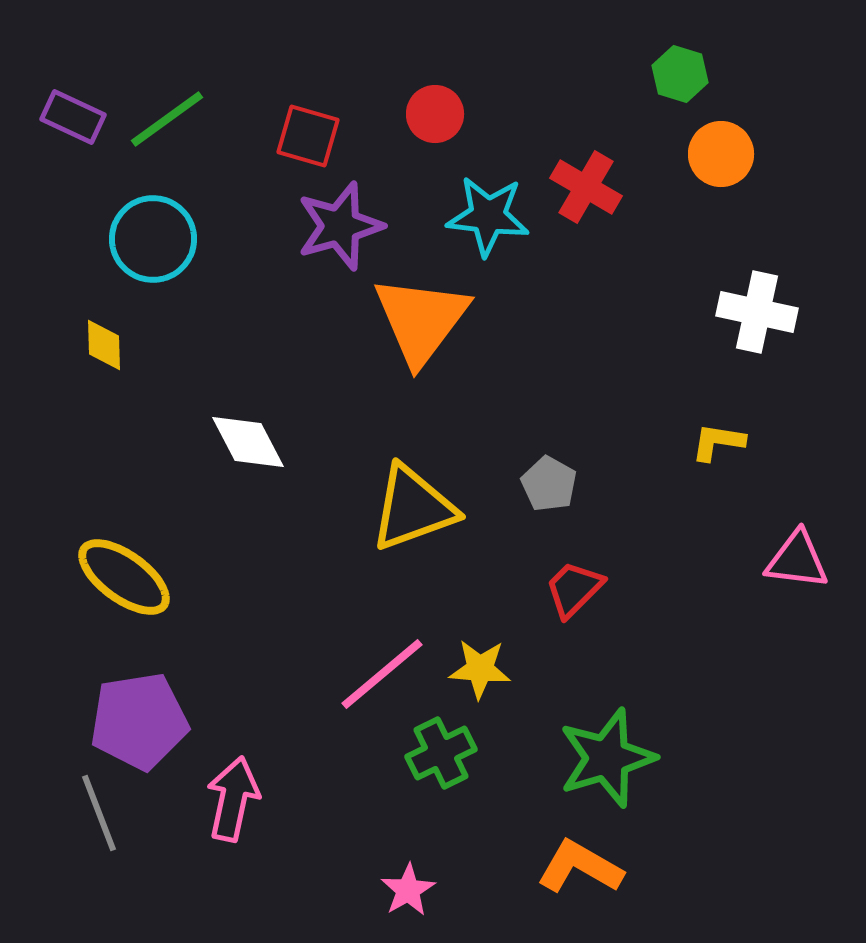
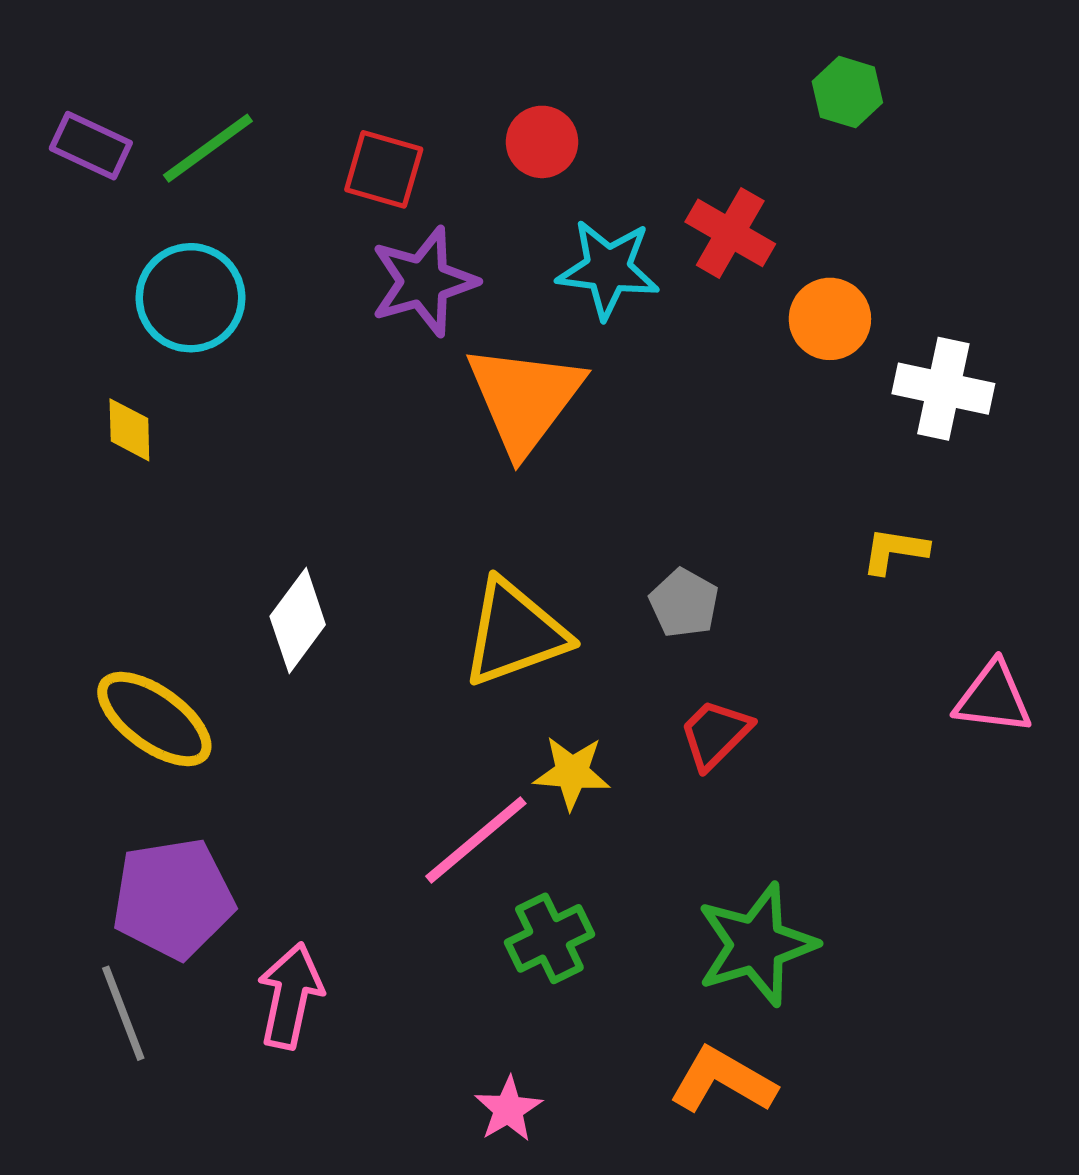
orange circle: (721, 154) -> (830, 319), moved
white diamond: (248, 442) -> (298, 621), moved, turned 64
yellow star: (480, 669) -> (572, 773), moved

